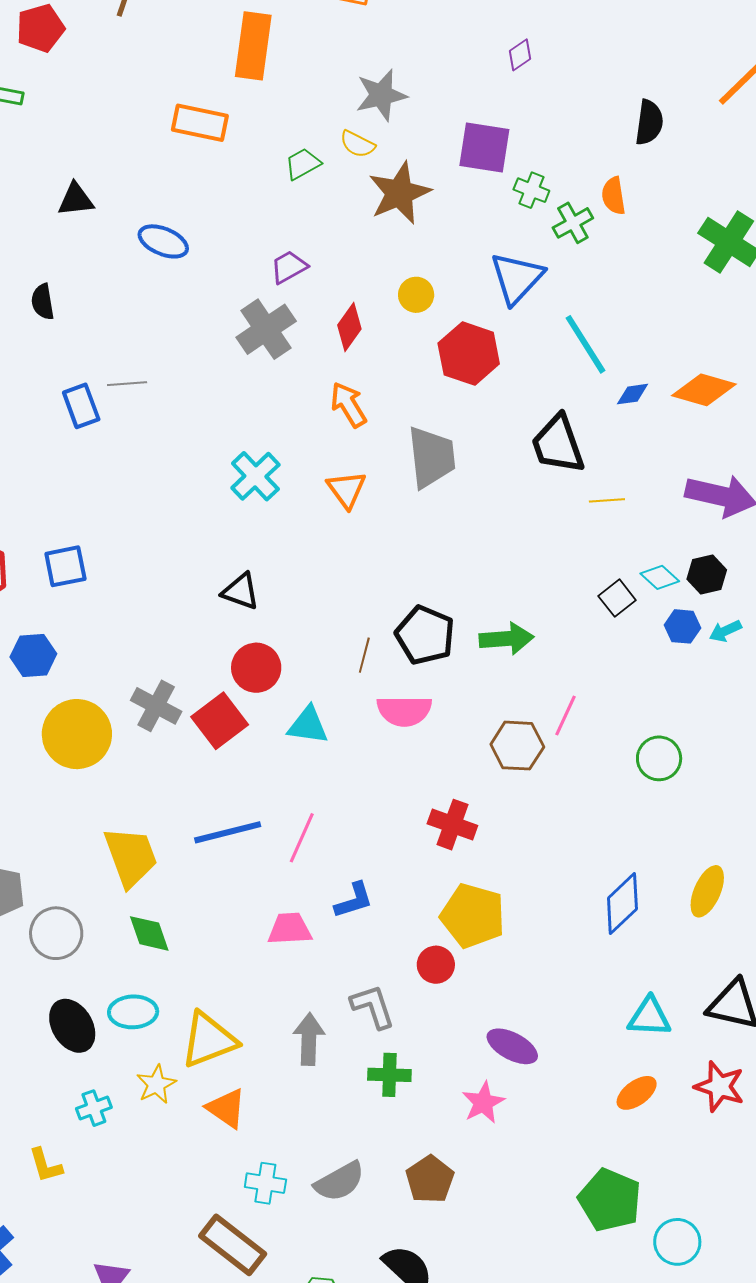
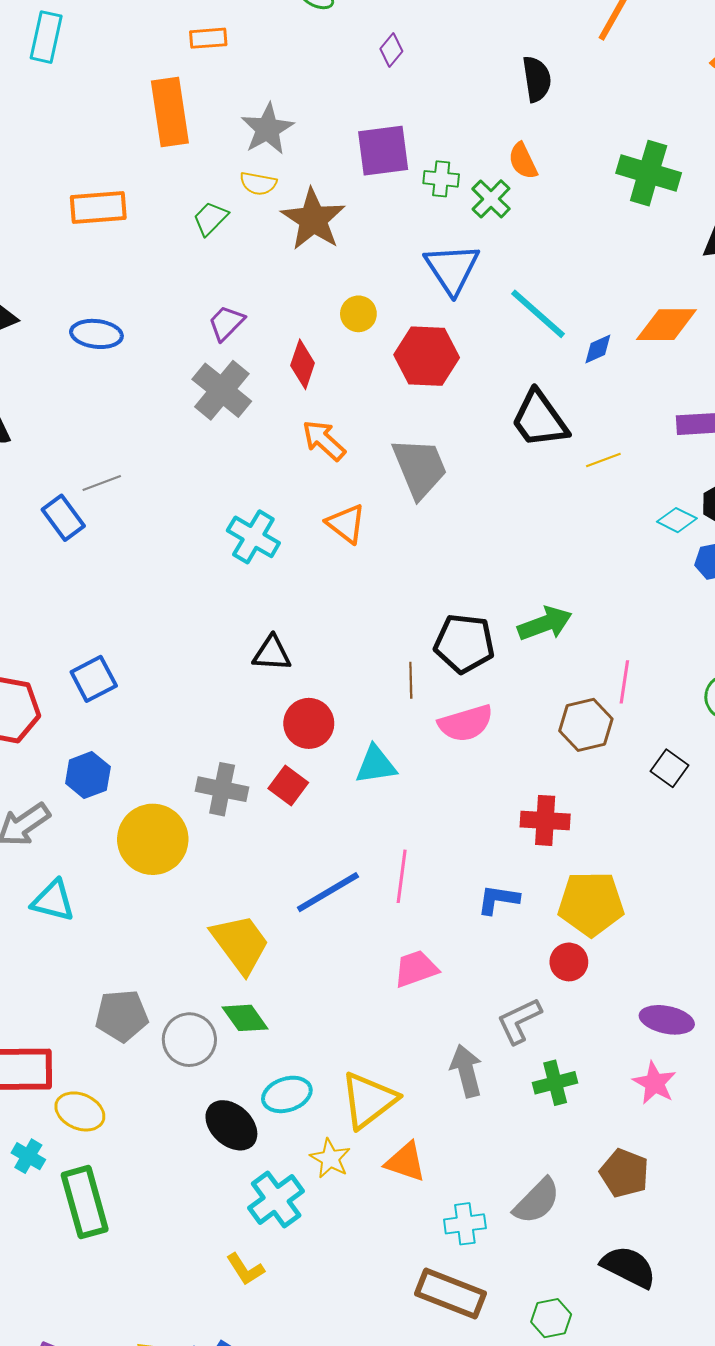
orange rectangle: (253, 46) -> (170, 112), moved
black square: (617, 598) -> (670, 768), moved
red square: (220, 721) -> (288, 786), size x0.7
blue L-shape: (354, 900) -> (498, 899), moved, turned -138
green diamond: (149, 933) -> (245, 1018), moved
gray L-shape: (373, 1007) -> (519, 1021), turned -81
cyan cross: (94, 1108) -> (276, 1199), size x1.6

